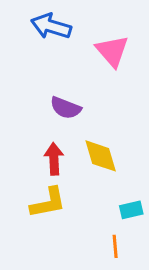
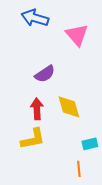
purple semicircle: (66, 108) -> (45, 74), turned -55

